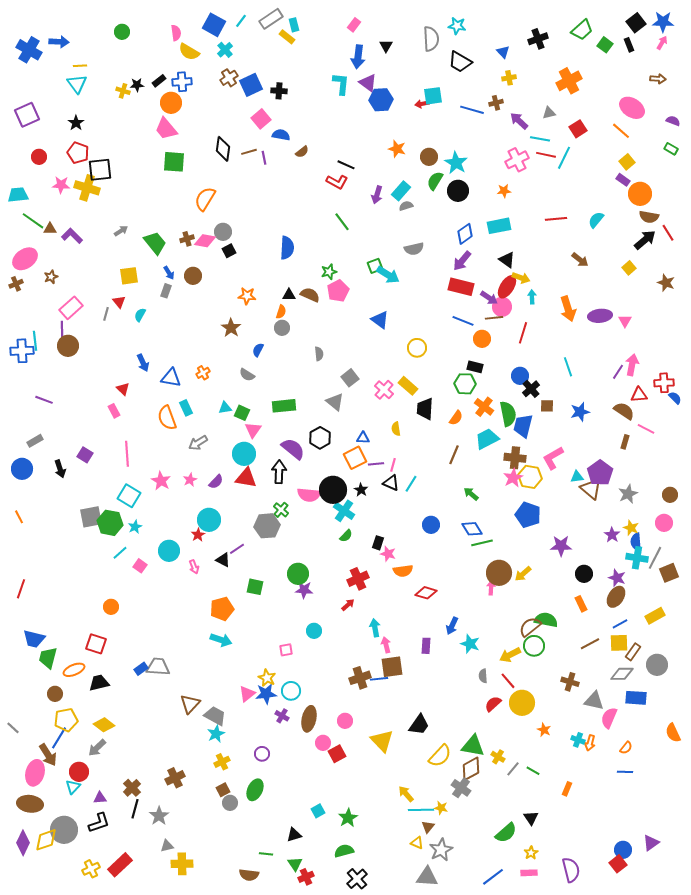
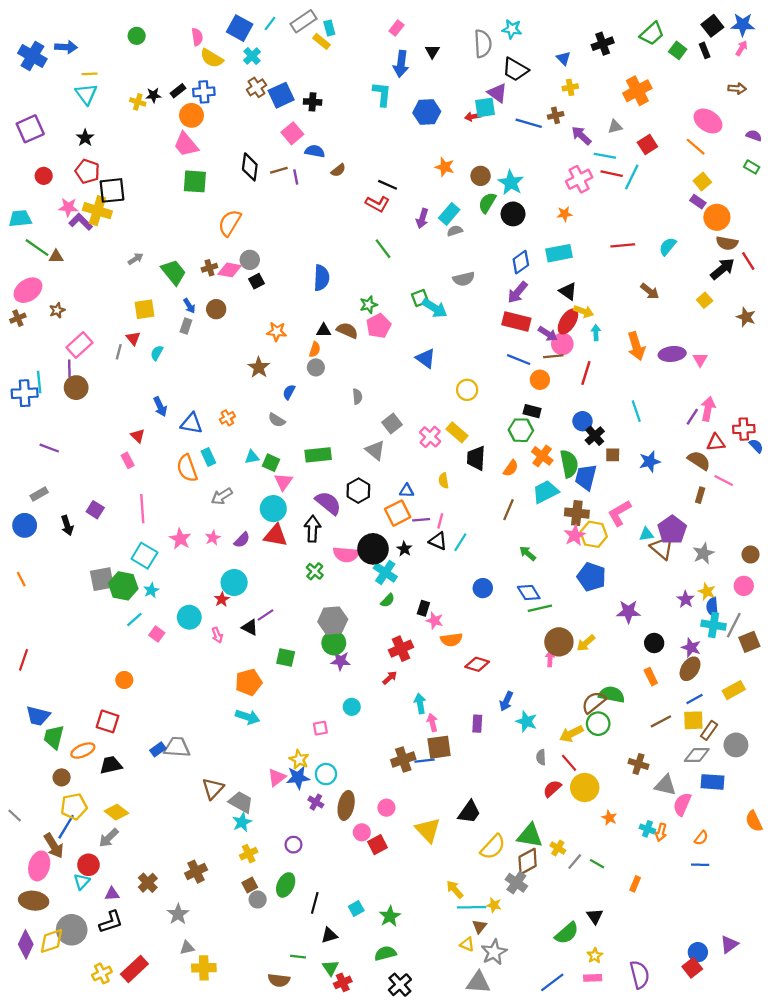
purple triangle: (368, 83) -> (497, 93), moved
purple L-shape: (72, 236) -> (81, 222), moved
gray hexagon: (267, 526) -> (333, 621), moved
black line: (135, 809) -> (315, 903), moved

